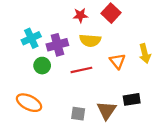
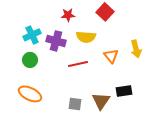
red star: (80, 15) -> (68, 15), moved
purple cross: (57, 45) -> (56, 41), turned 30
green circle: (42, 66) -> (30, 60), moved

